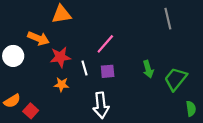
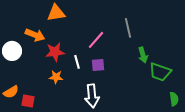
gray line: (168, 19) -> (128, 28), moved
green arrow: (148, 69) -> (143, 55), moved
green trapezoid: (176, 79) -> (160, 72), turned -110
red square: (31, 111) -> (28, 101), turned -32

